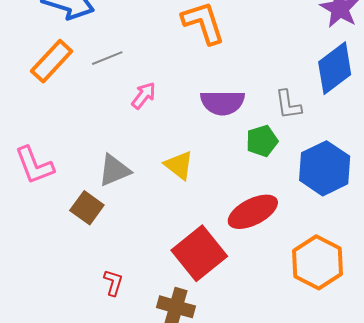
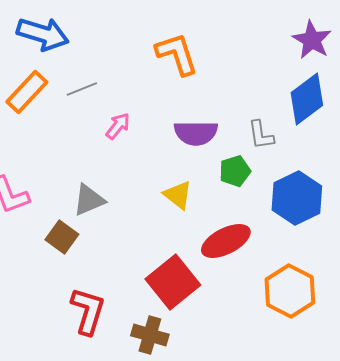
yellow triangle: (179, 165) -> (178, 195), moved
red L-shape: (113, 283) -> (88, 311), size x1.8

